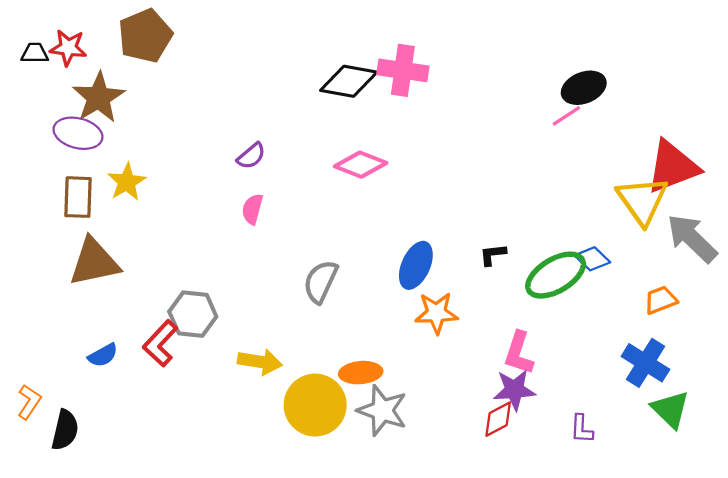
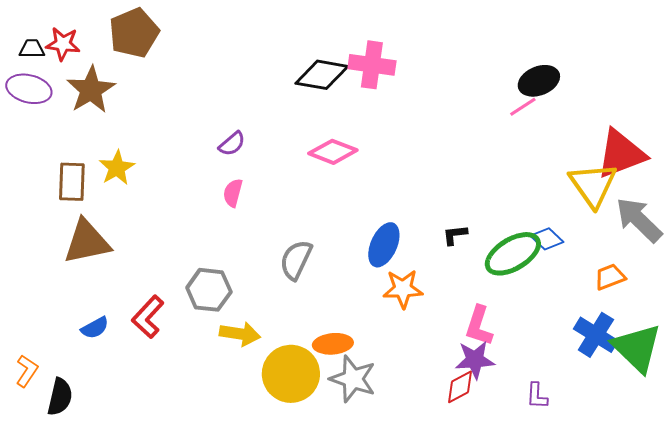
purple ellipse: (78, 133) -> (29, 89), moved
gray hexagon: (193, 314) -> (209, 290), moved
green triangle: (670, 409) -> (637, 348), moved, size x1.4

